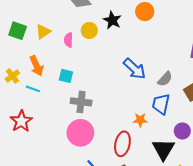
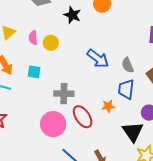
yellow circle: (89, 30) -> (51, 43), moved
gray semicircle: (165, 79) -> (128, 65), turned 119
gray cross: (81, 102) -> (64, 94), moved
red ellipse: (122, 144) -> (83, 117), moved, turned -40

